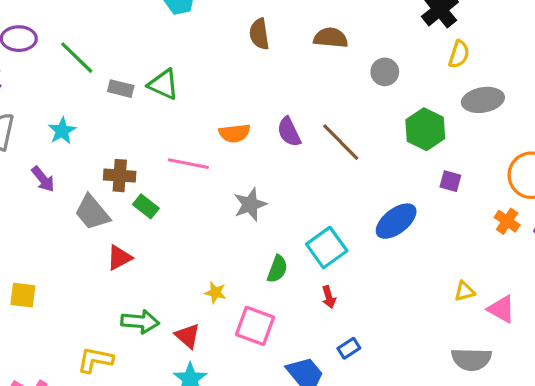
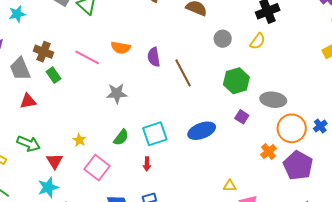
yellow semicircle: (459, 54) -> (258, 41), moved
gray ellipse: (483, 100) -> (273, 100), moved

